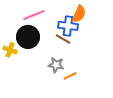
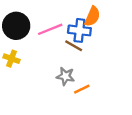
pink line: (34, 15) -> (50, 29), moved
black circle: (28, 37) -> (16, 26), moved

